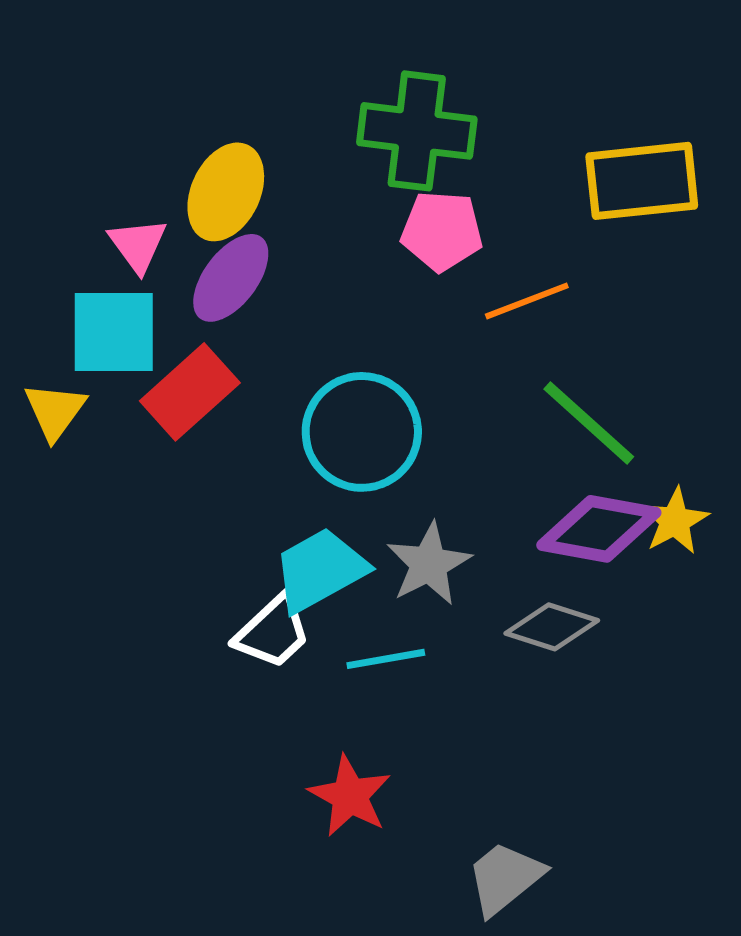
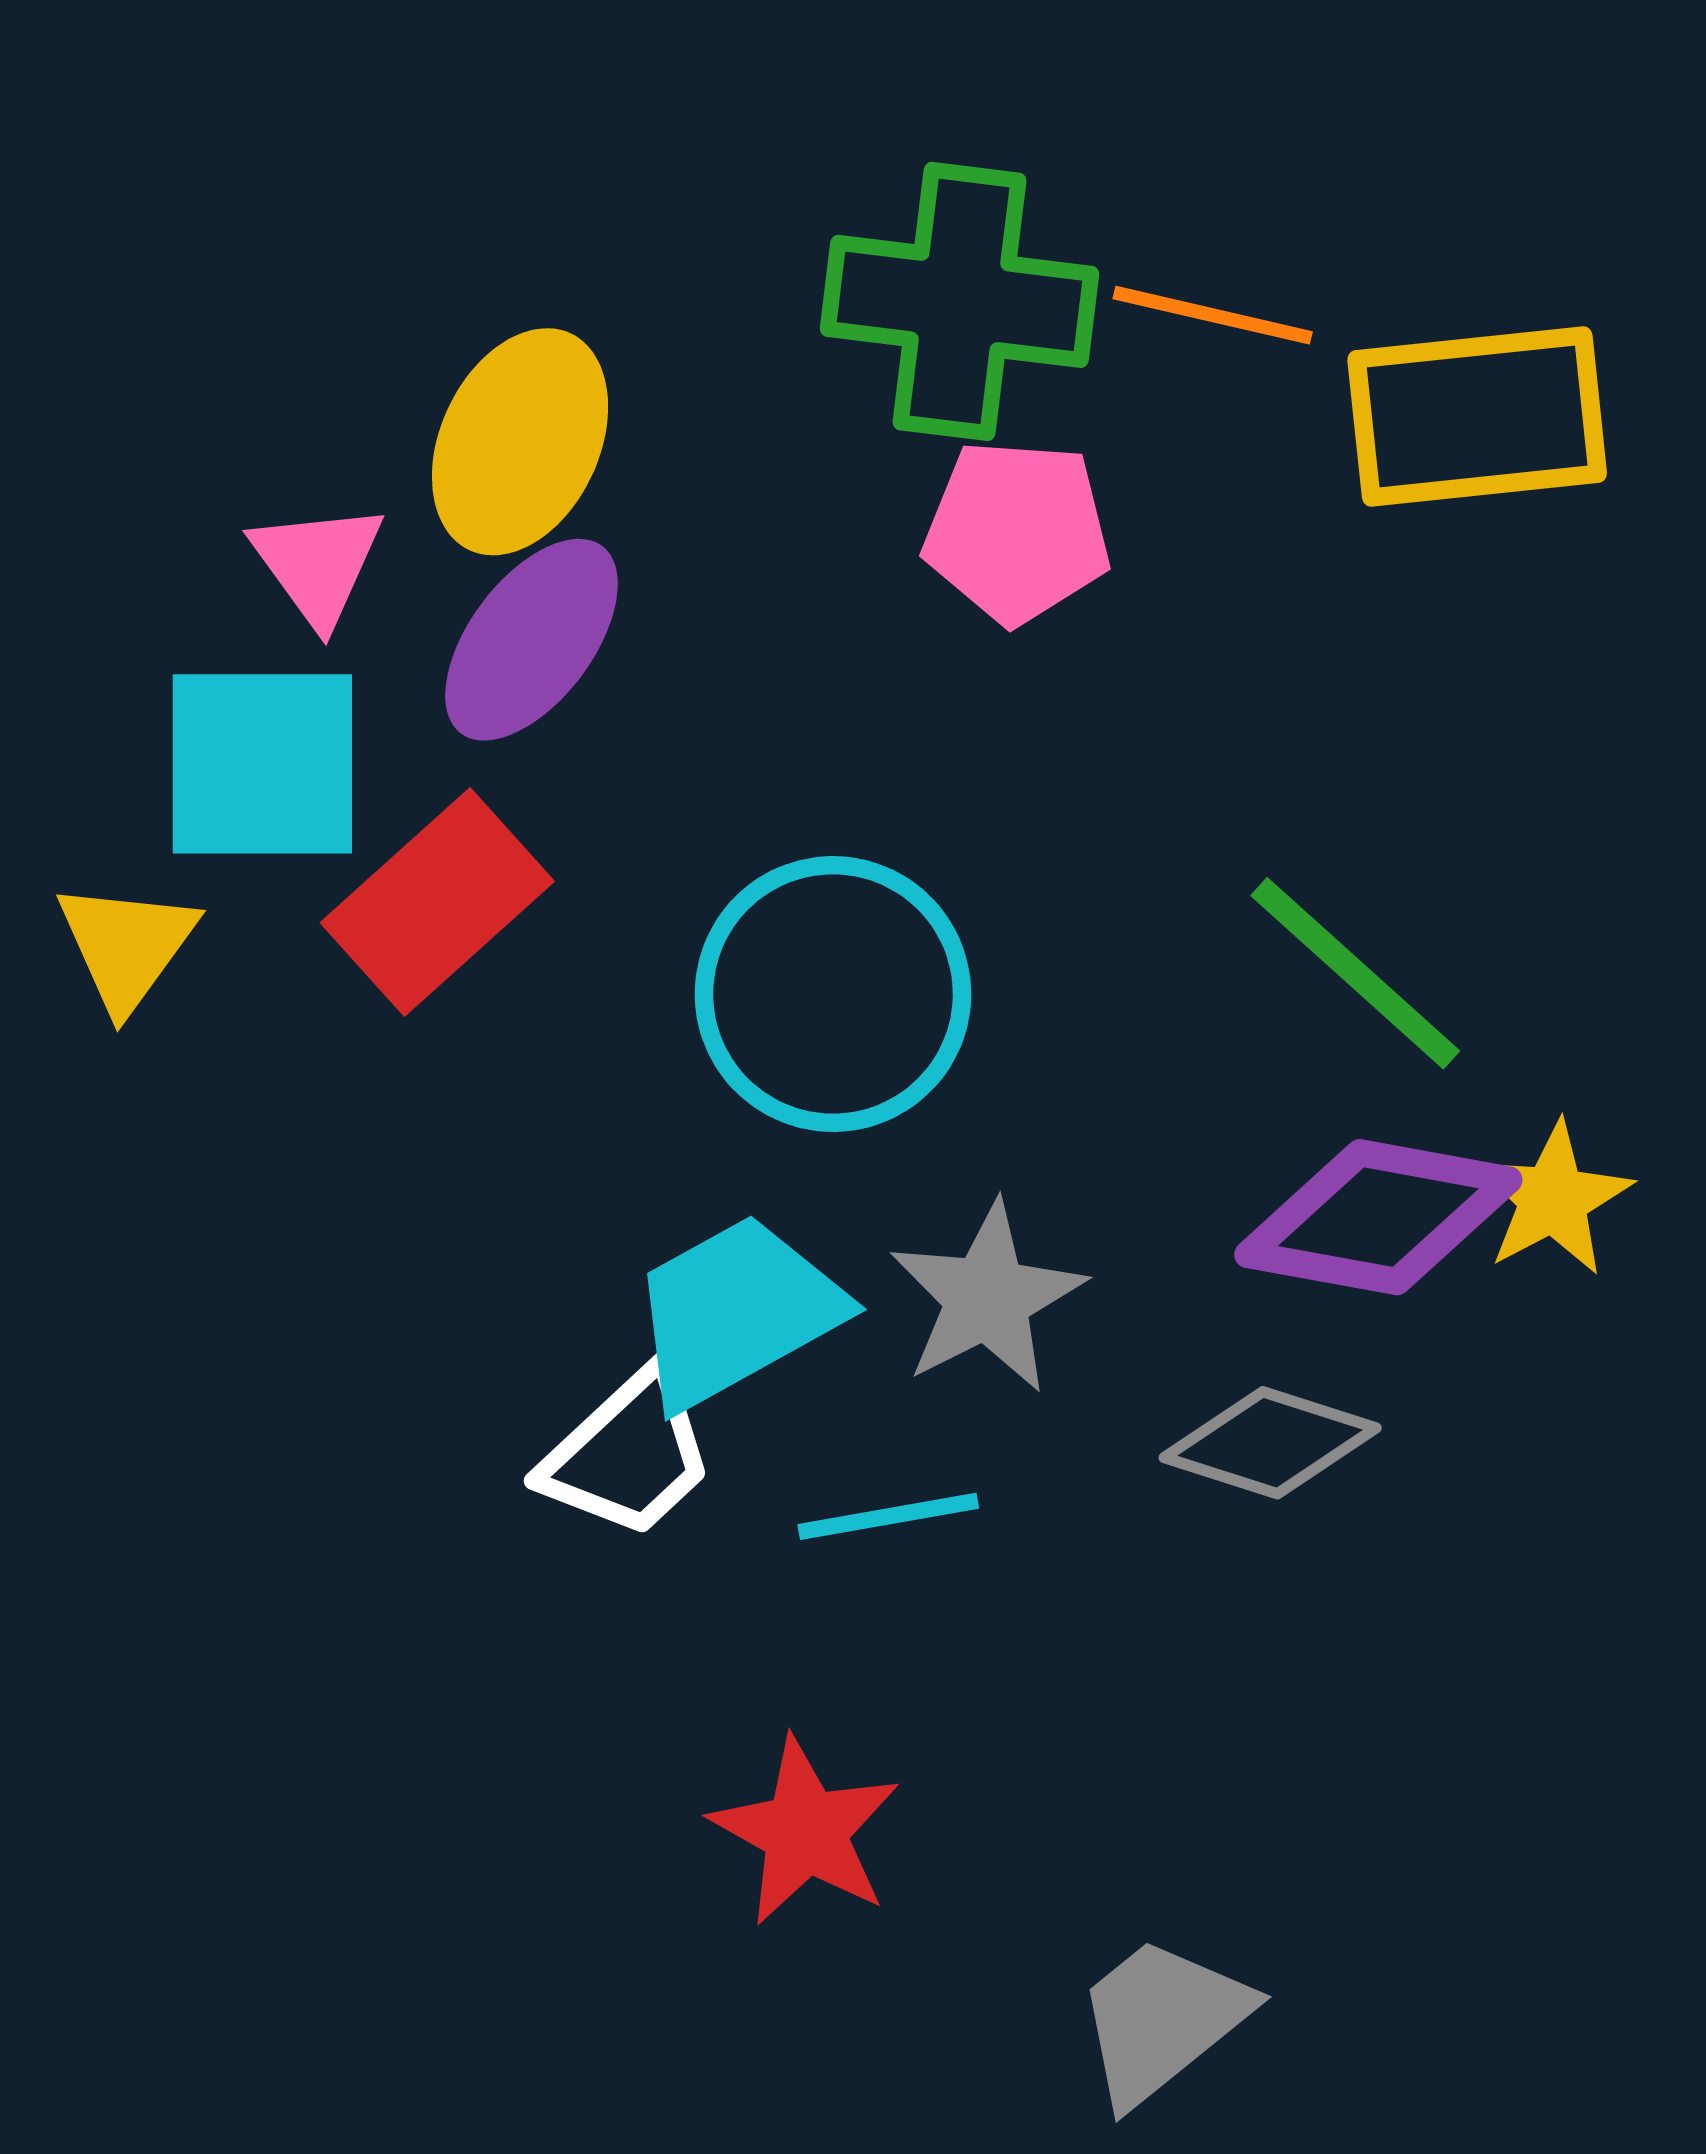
orange line: (527, 301) -> (1213, 315), moved, turned 34

